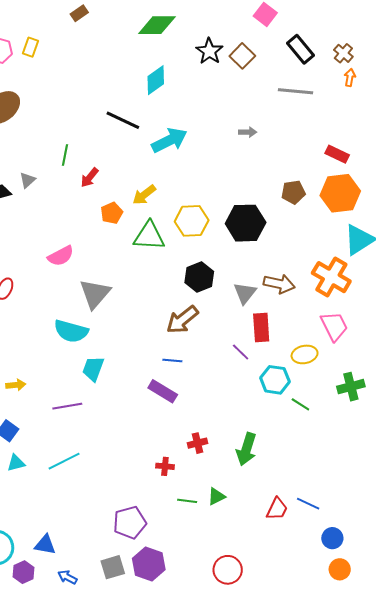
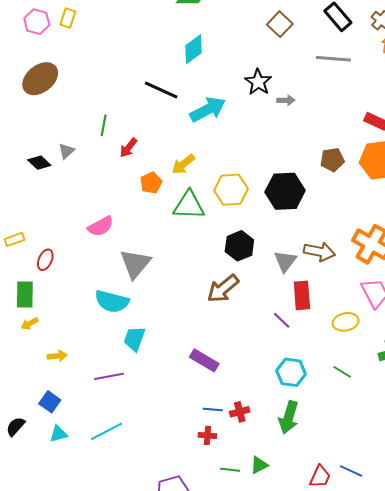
black star: (209, 51) -> (258, 82), moved
blue line: (172, 360) -> (213, 410), moved
cyan hexagon: (275, 380) -> (291, 372), moved

